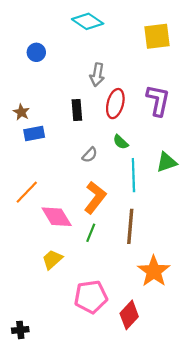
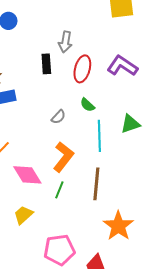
purple L-shape: (158, 100) -> (122, 66), turned -68
black rectangle: (77, 110) -> (46, 64), moved

